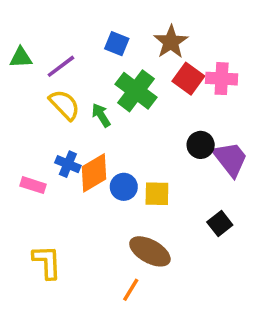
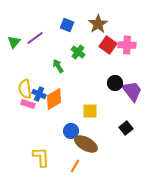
green triangle: (21, 58) -> (14, 42), moved, turned -48
green cross: (136, 91) -> (78, 52), size x0.6
yellow semicircle: (64, 105) -> (25, 89), moved, turned -144
pink rectangle: (33, 185) -> (28, 104), moved
blue circle: (124, 187) -> (71, 131), moved
yellow L-shape: (47, 262) -> (41, 157), moved

